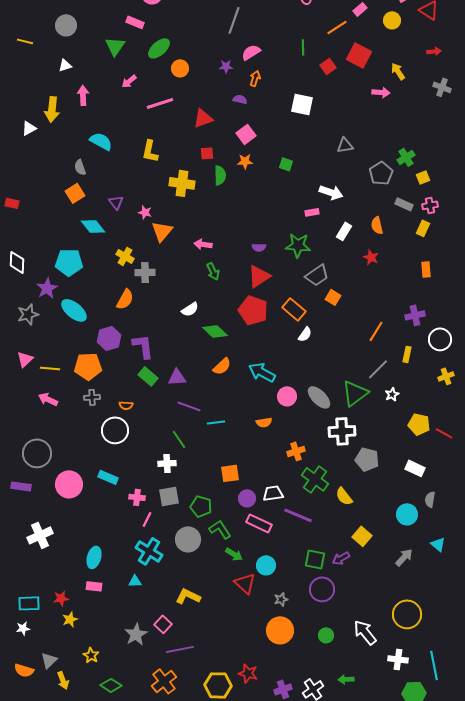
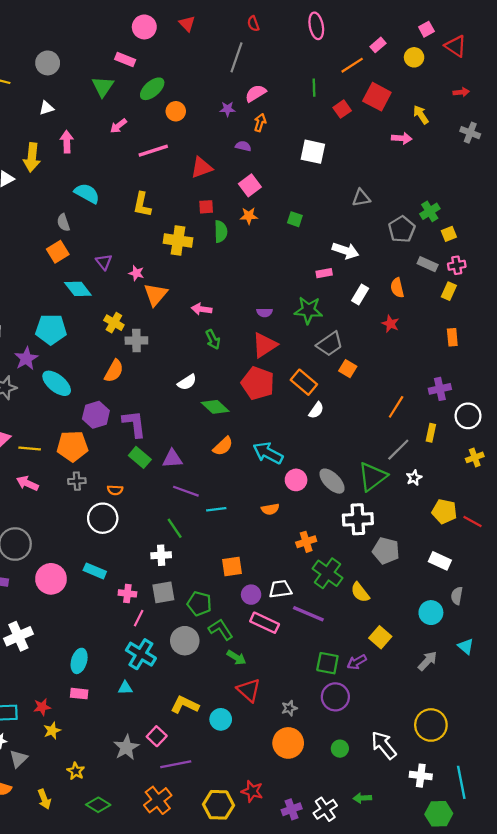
cyan circle: (266, 565) -> (221, 719), moved
gray triangle: (49, 660) -> (18, 759), moved

